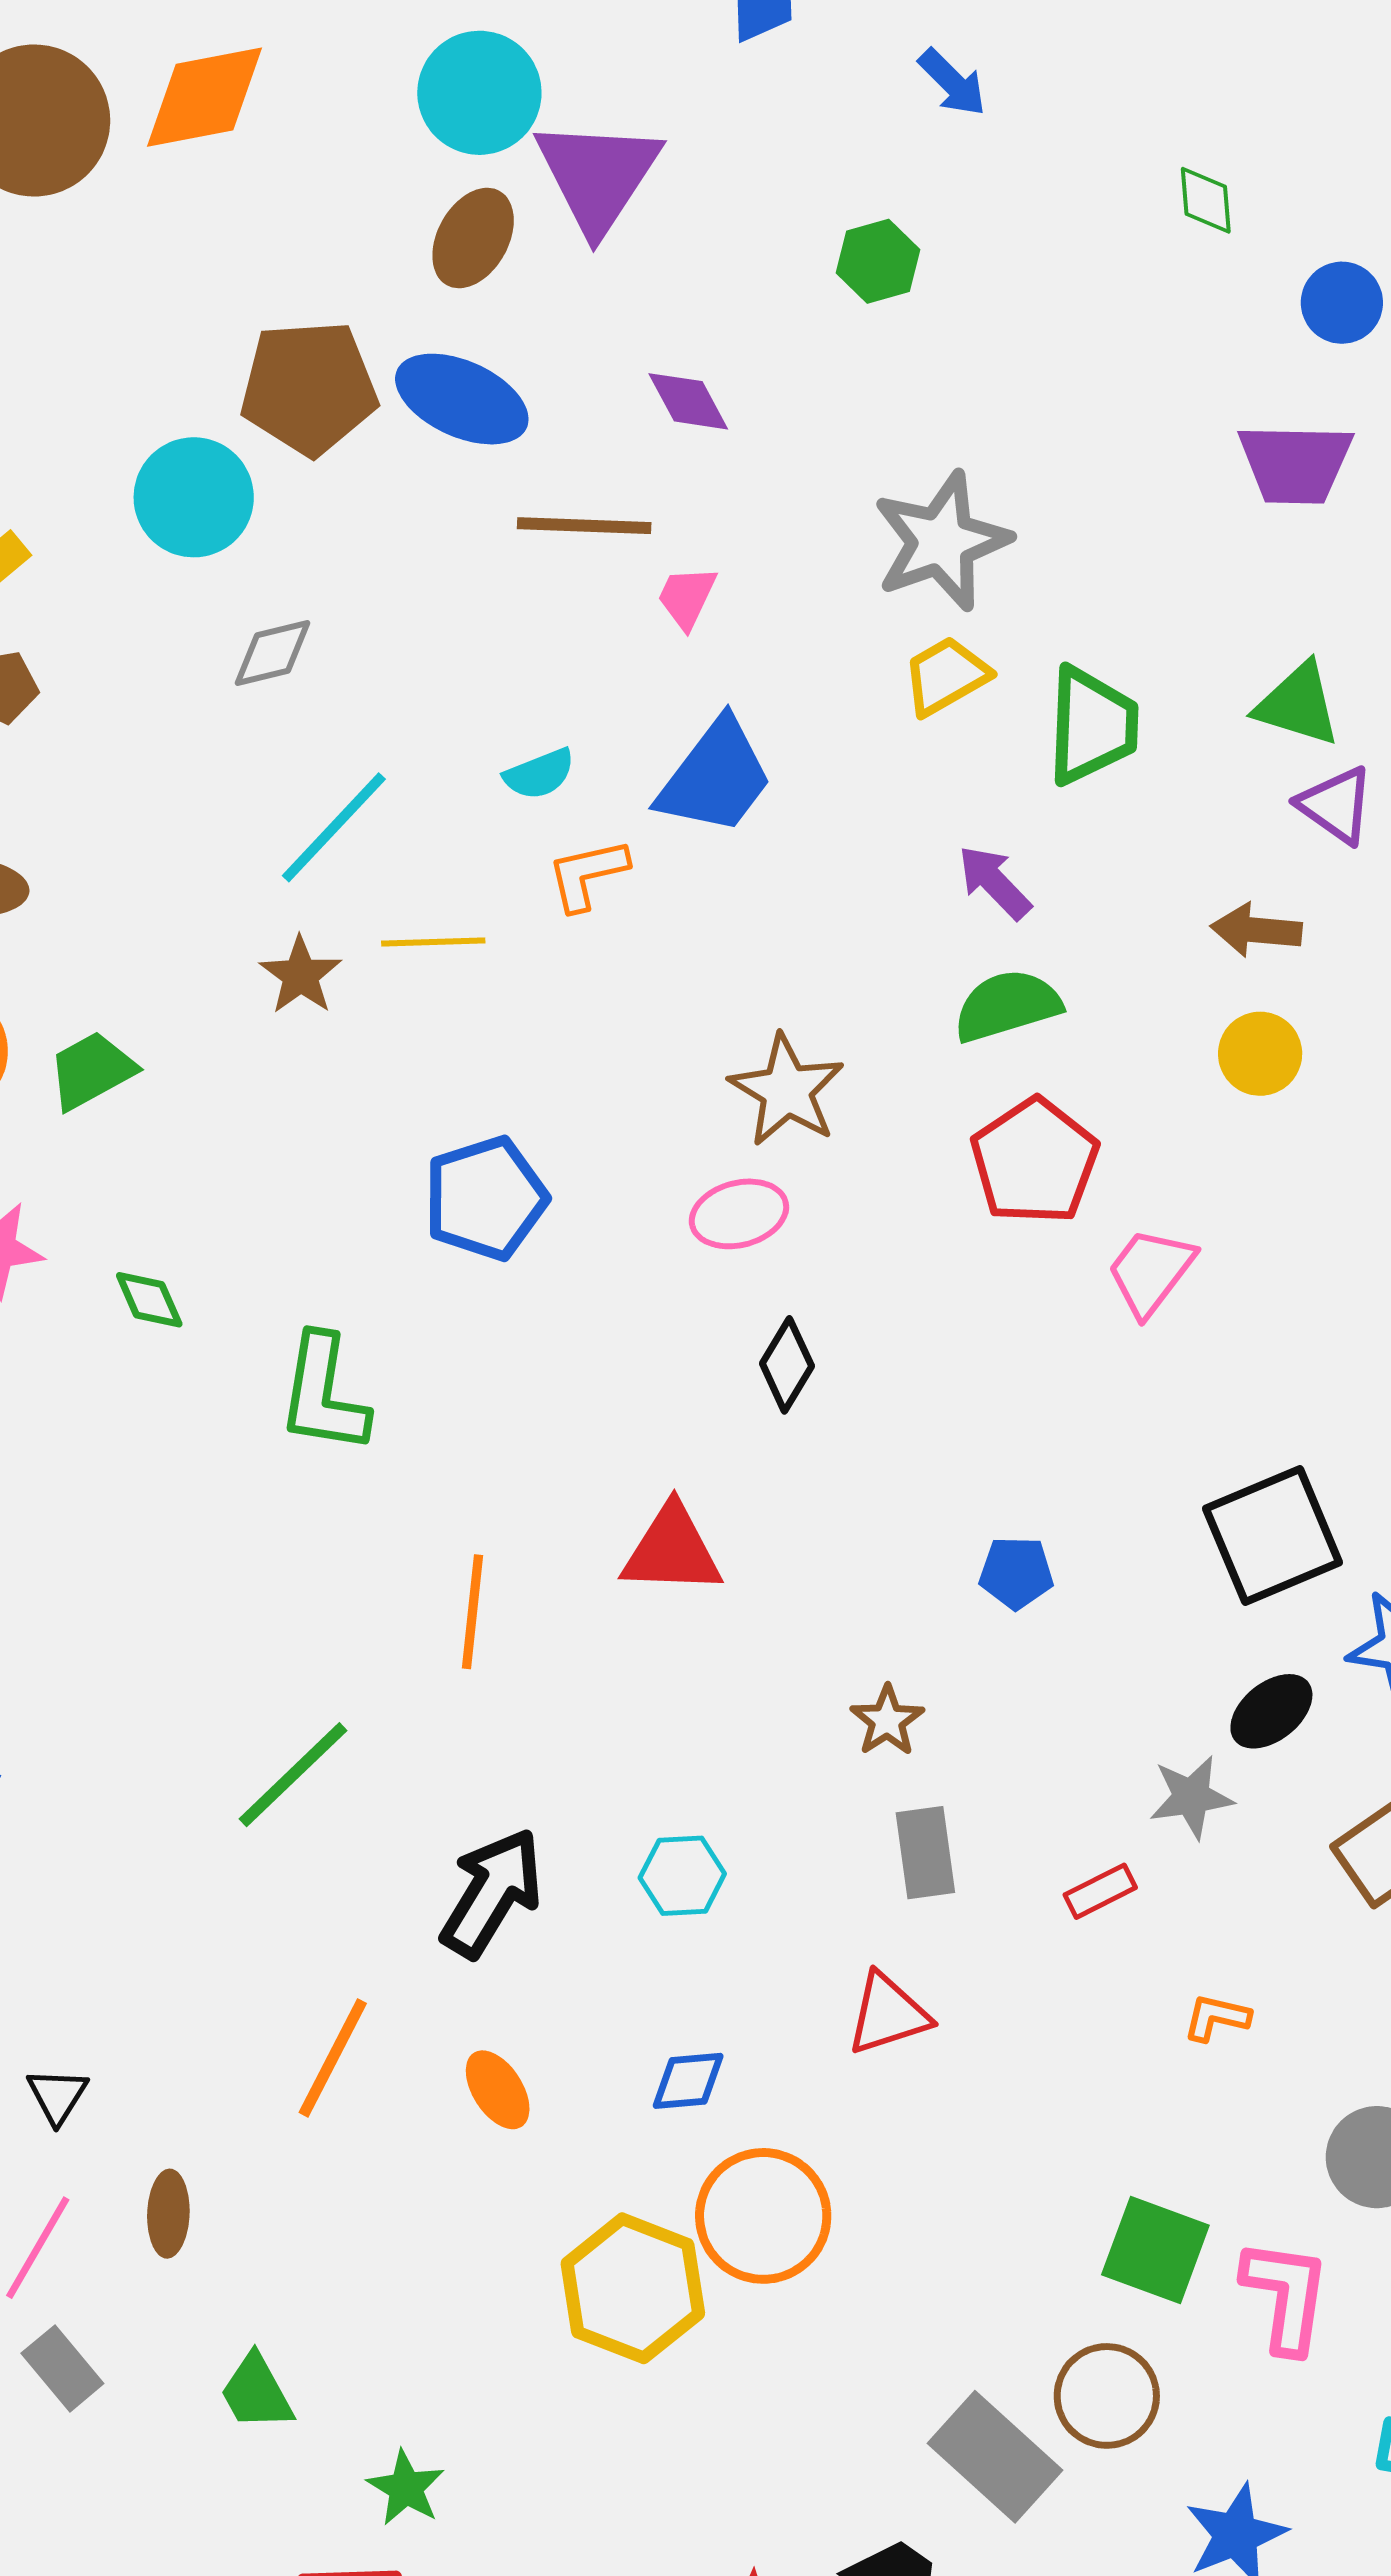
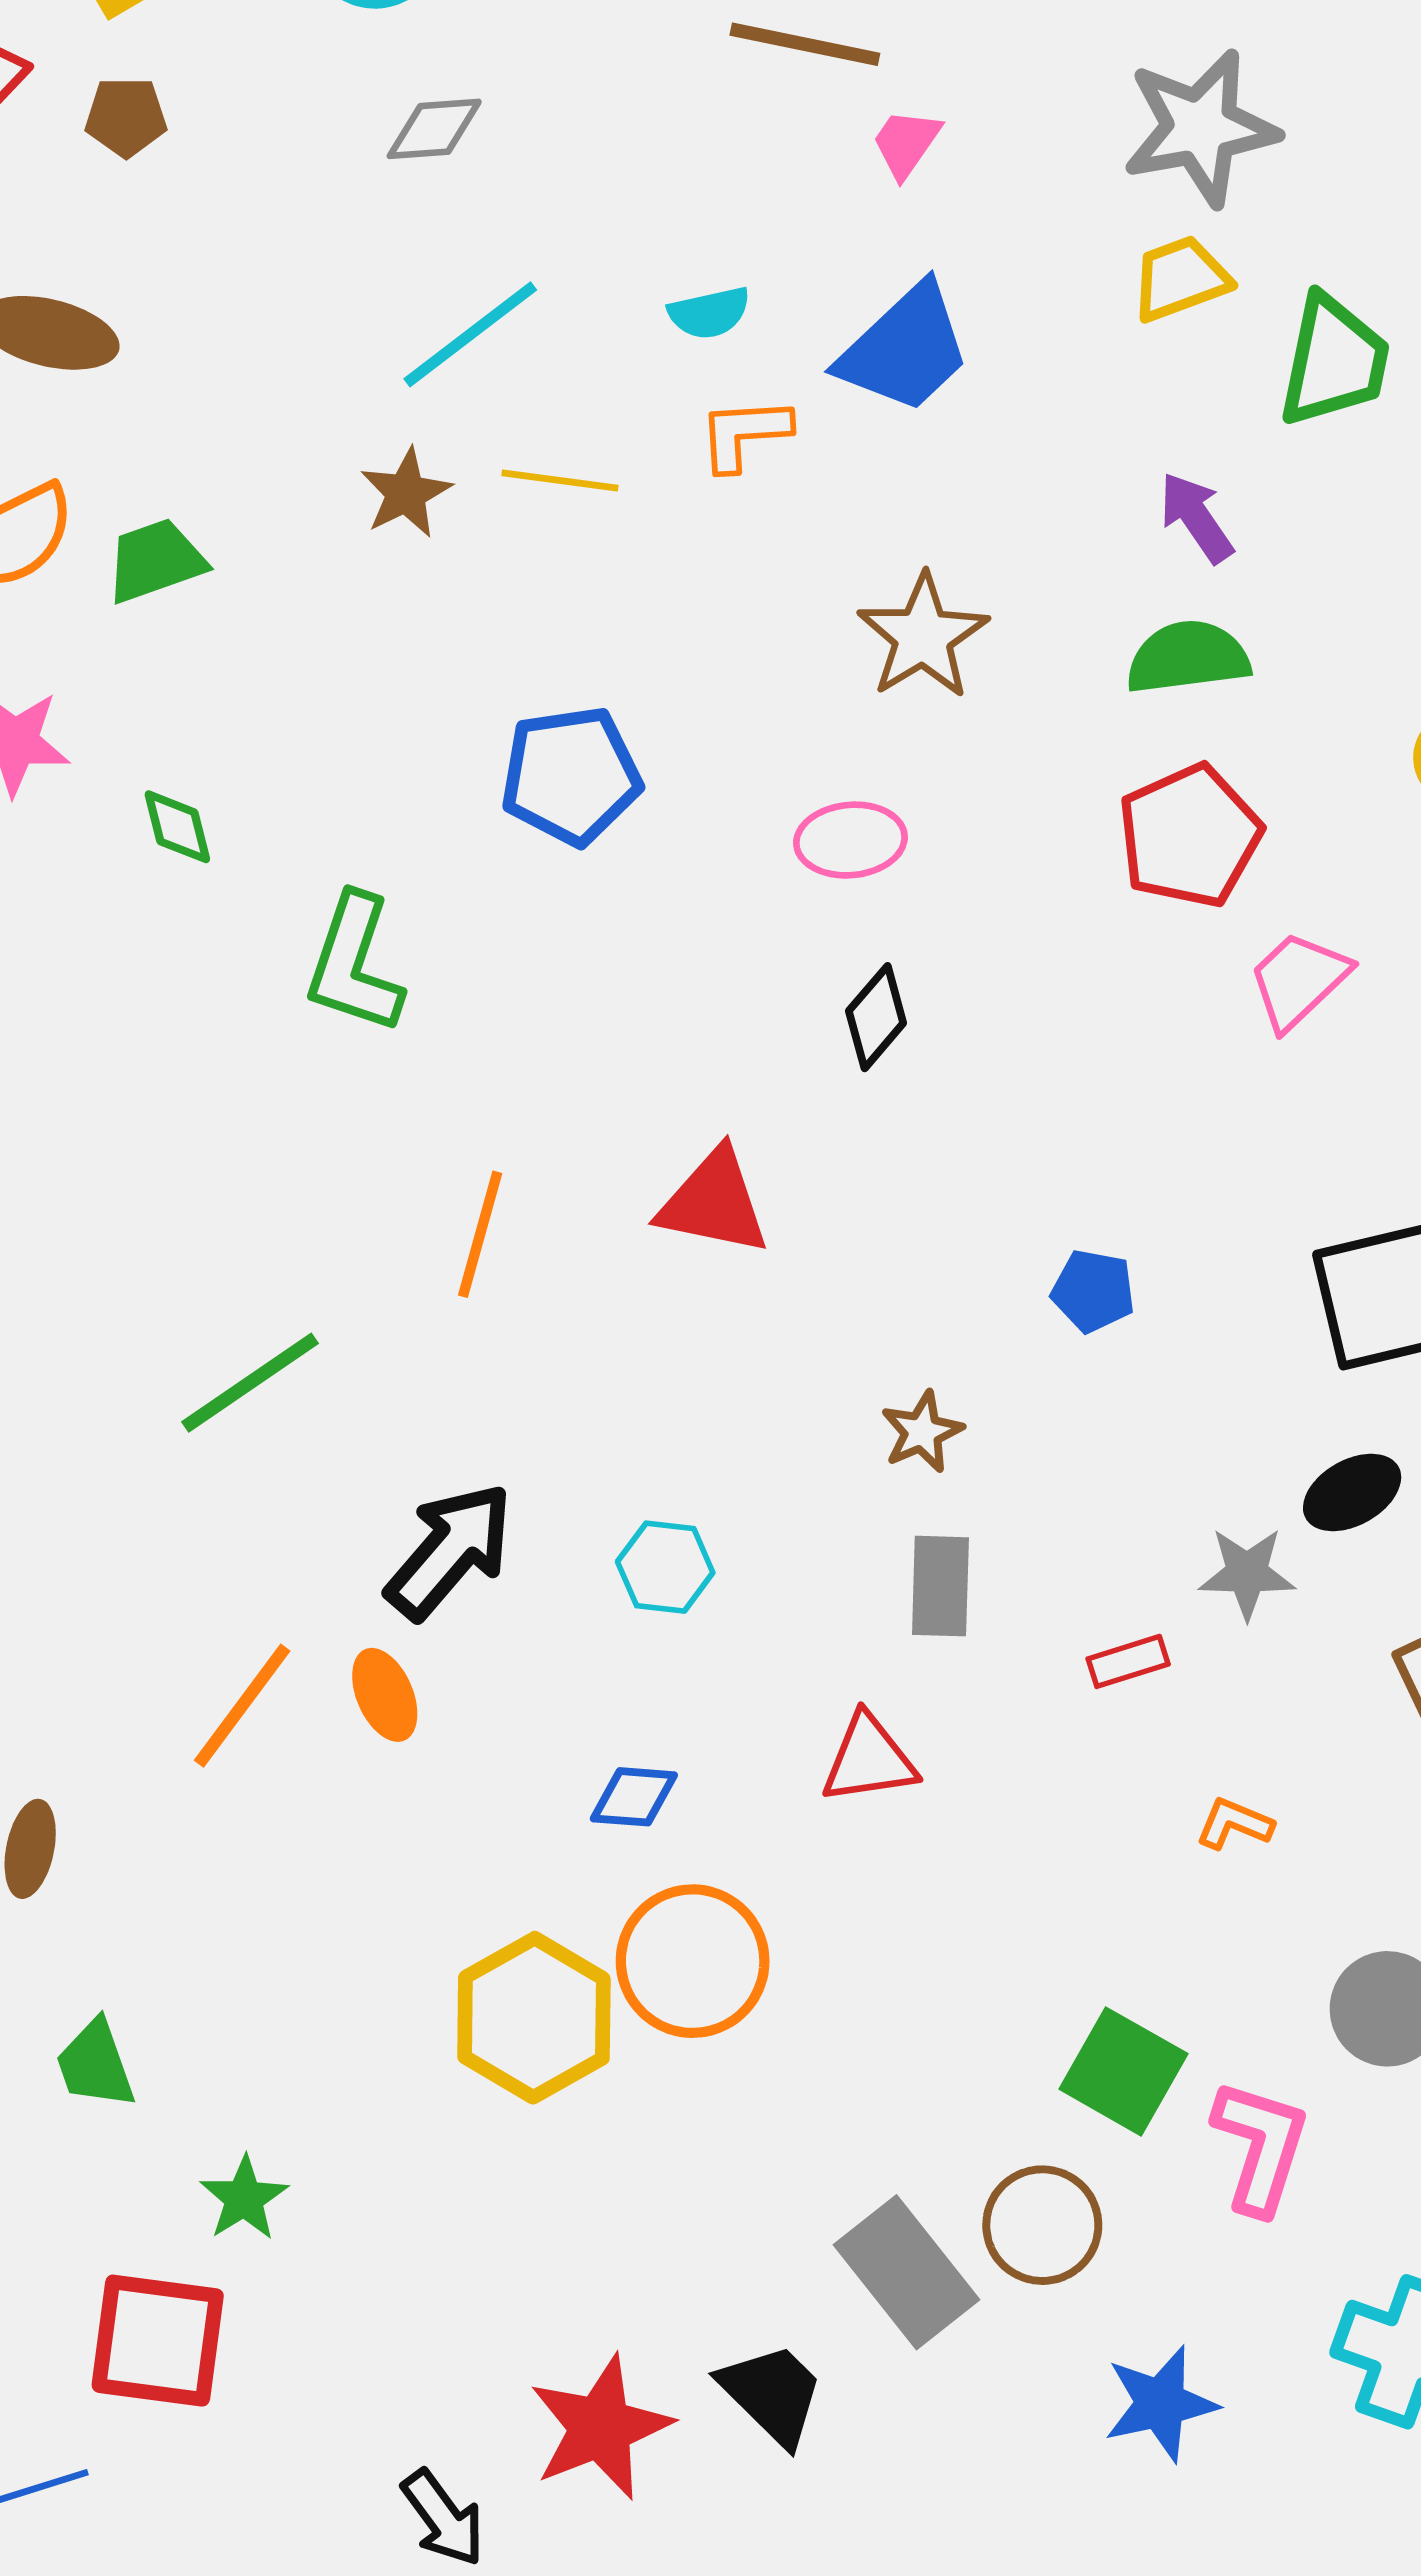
brown star: (787, 1090) -> (923, 636), moved
orange ellipse: (498, 2090) -> (385, 1695), moved

